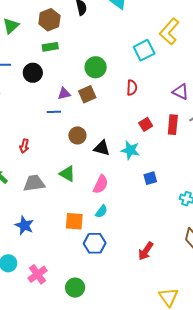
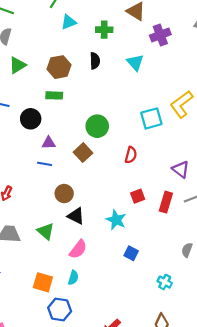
purple triangle: (64, 94) -> (49, 143), moved
brown square: (87, 94) -> (83, 153), turned -30
black triangle: (102, 148) -> (76, 216), moved
blue square: (150, 178) -> (131, 253), turned 32
cyan semicircle: (101, 211) -> (73, 278), turned -32

